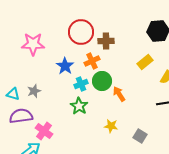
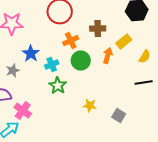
brown cross: (106, 41) -> (98, 28), moved
blue star: (65, 66) -> (31, 54), moved
cyan cross: (81, 84) -> (52, 64), moved
orange arrow: (119, 94) -> (108, 56), moved, turned 49

